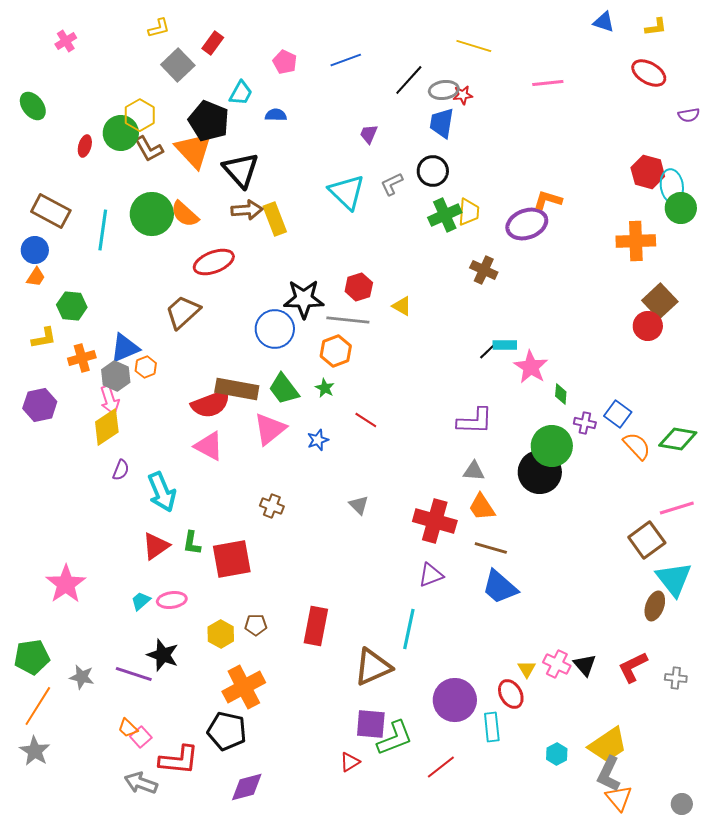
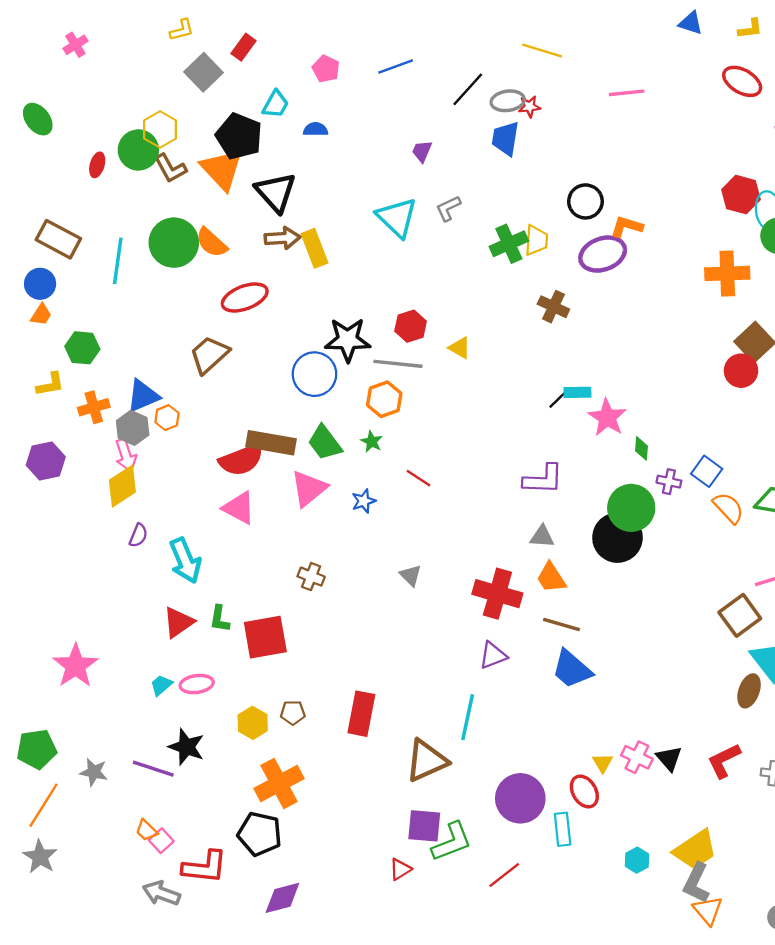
black circle: (433, 171) -> (585, 201), moved

